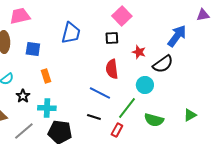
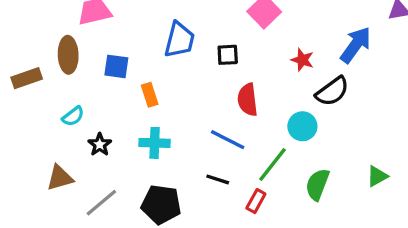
black square: (112, 38) -> (228, 55), moved
red star: (139, 52) -> (302, 60), moved
orange rectangle: (46, 76) -> (150, 95), moved
cyan cross: (47, 108) -> (155, 143), moved
green semicircle: (154, 120) -> (317, 184), turned 96

